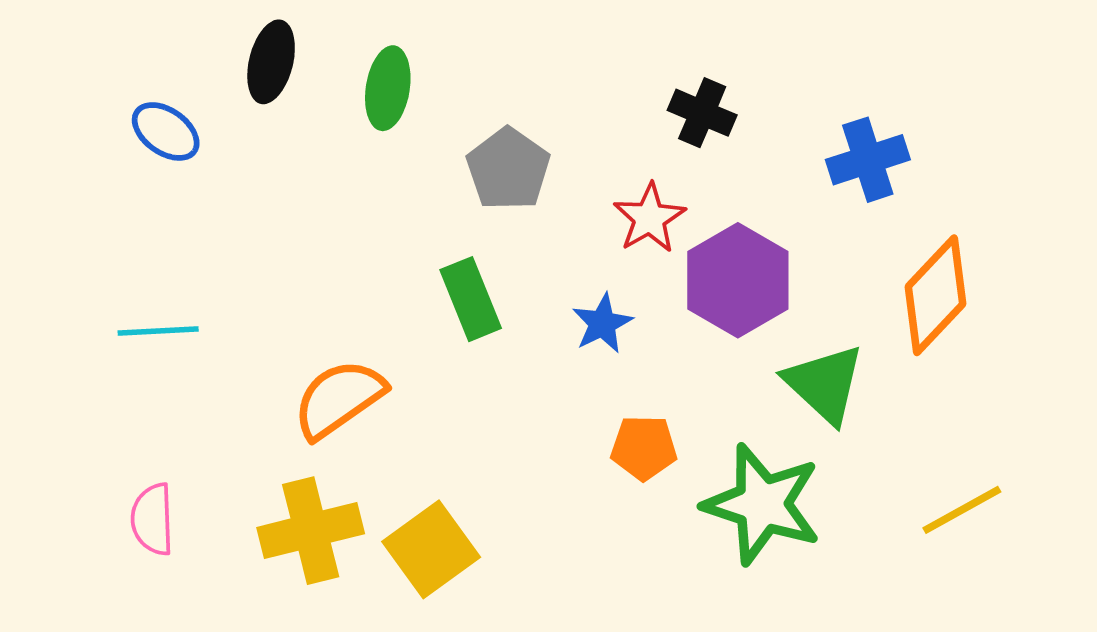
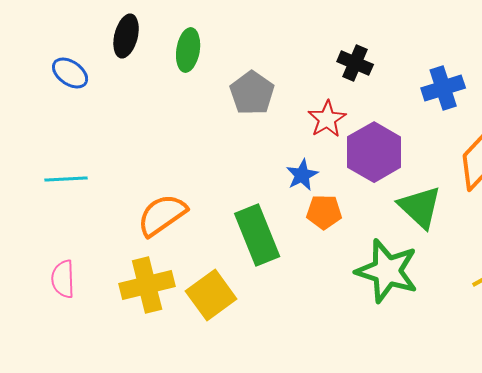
green rectangle: (471, 299) -> (257, 235), moved, size x1.4
orange pentagon: (644, 448) -> (324, 212), moved

